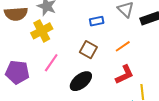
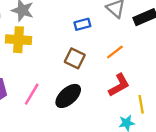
yellow cross: (42, 31) -> (18, 40), turned 35
pink line: (51, 63) -> (32, 94), moved

